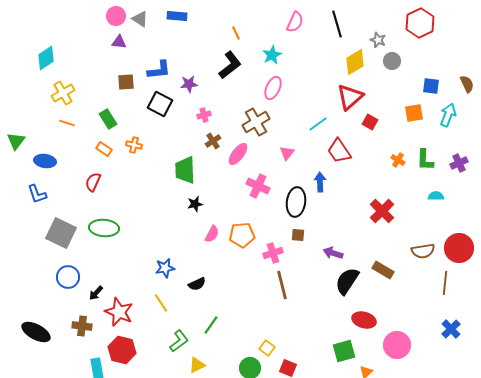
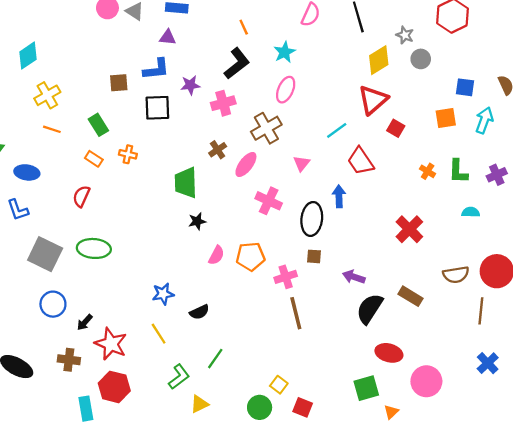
purple triangle: (119, 42) -> (168, 37), moved
black square: (160, 104) -> (157, 108), turned -30
pink cross: (204, 115) -> (223, 103), moved, size x1.5

